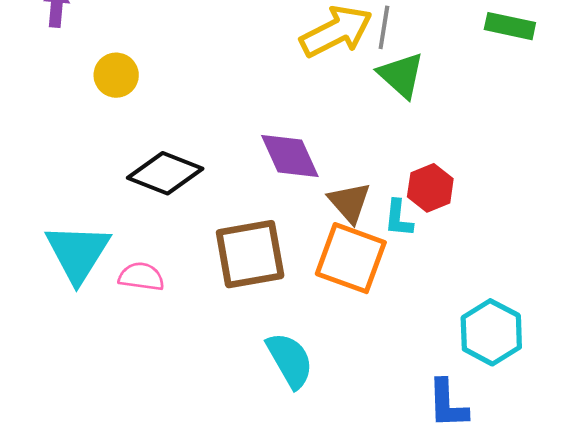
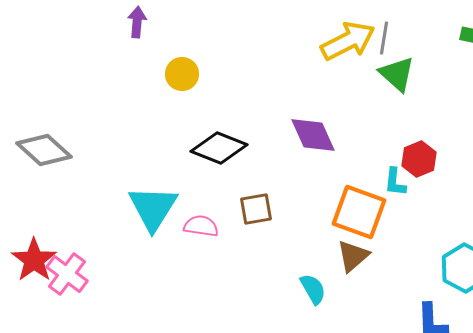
brown triangle: (349, 202) -> (353, 256), moved, turned 30
brown square: (250, 254) -> (256, 209), moved, size x0.6
cyan semicircle: (290, 360) -> (313, 289), size x0.7

